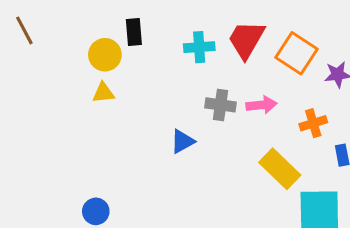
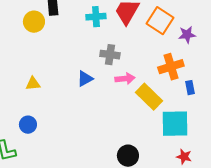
yellow triangle: (103, 93) -> (33, 84), moved
pink arrow: (262, 105) -> (125, 79), moved
orange cross: (313, 123) -> (171, 67), size x1.4

